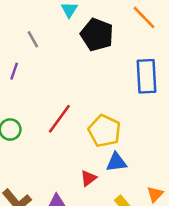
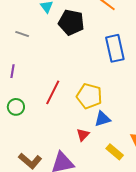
gray line: (33, 39) -> (22, 34), turned -32
purple line: (14, 71) -> (13, 71), moved

